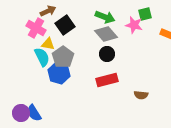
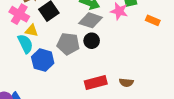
gray diamond: (106, 34) -> (91, 20), turned -30
gray pentagon: (63, 57) -> (68, 44), moved, turned -30
red rectangle: (107, 80) -> (96, 82), moved

